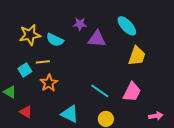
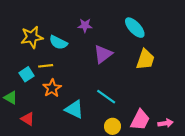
purple triangle: (97, 39) -> (103, 54), moved, turned -42
pink trapezoid: (132, 92) -> (140, 120), moved
cyan triangle: (70, 114) -> (74, 109), moved

